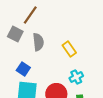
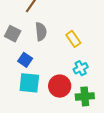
gray square: (15, 34) -> (13, 34), moved

